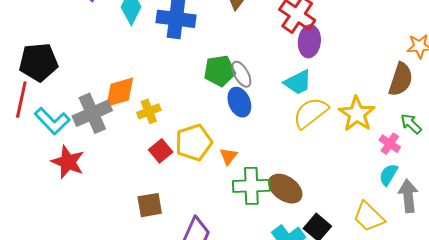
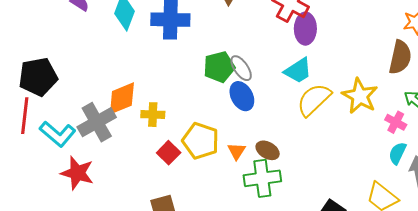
yellow cross: (149, 111) -> (153, 115), turned 30
yellow pentagon: (194, 142) -> (201, 141), turned -30
brown ellipse: (285, 189) -> (268, 150), moved, size x0.7

